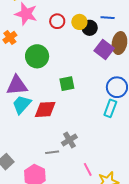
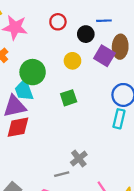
red circle: (57, 21) -> (58, 22), moved
yellow circle: (79, 22) -> (72, 61), moved
cyan trapezoid: (22, 104) -> (24, 90), moved, turned -55
red diamond: (45, 109) -> (18, 127), moved

